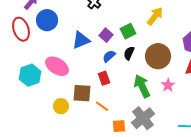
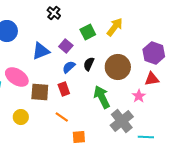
green square: (128, 31) -> (88, 32), moved
pink star: (168, 85) -> (139, 96), moved
brown square: (82, 93) -> (40, 92), moved
gray cross: (143, 118) -> (122, 121), moved

